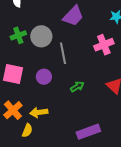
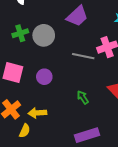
gray line: (63, 53) -> (83, 56), moved, turned -70
green arrow: (77, 87) -> (83, 97), moved, turned -96

